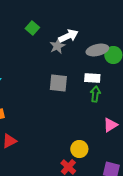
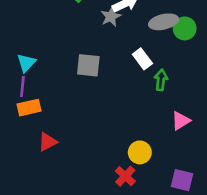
white rectangle: (92, 78) -> (142, 59), moved, turned 49
gray square: (58, 83) -> (88, 65), moved

